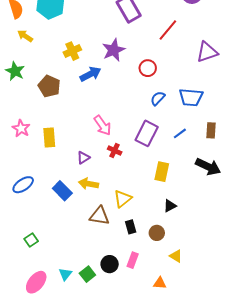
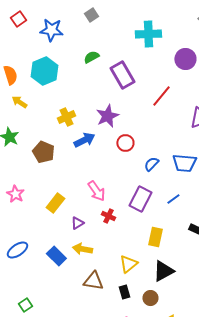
red circle: (148, 68) -> (125, 143), moved
yellow rectangle: (49, 137) -> (55, 203), moved, turned 42
yellow triangle: (123, 199) -> (128, 264), moved
black triangle: (170, 206) -> (163, 271), size x1.6

